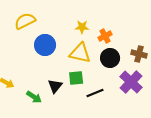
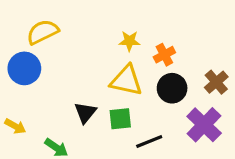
blue circle: (45, 45) -> (24, 68), moved
brown cross: (139, 54) -> (216, 82), turned 35
black triangle: (55, 86) -> (85, 113), moved

